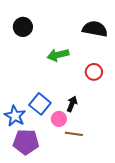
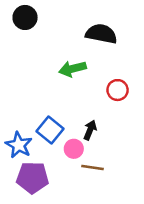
black circle: (23, 27) -> (25, 17), moved
black semicircle: (95, 29) -> (101, 34), moved

